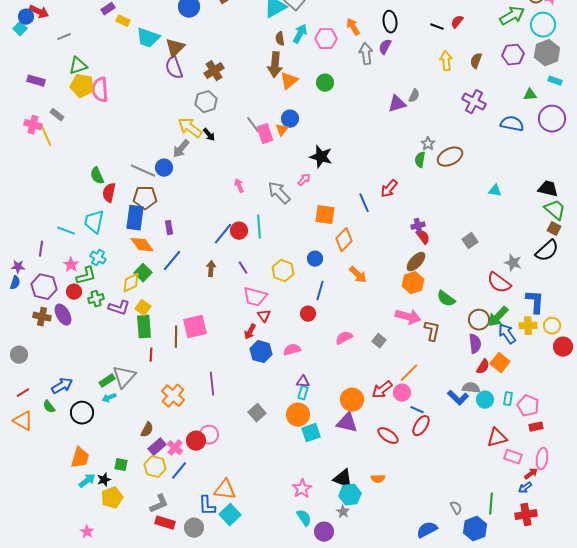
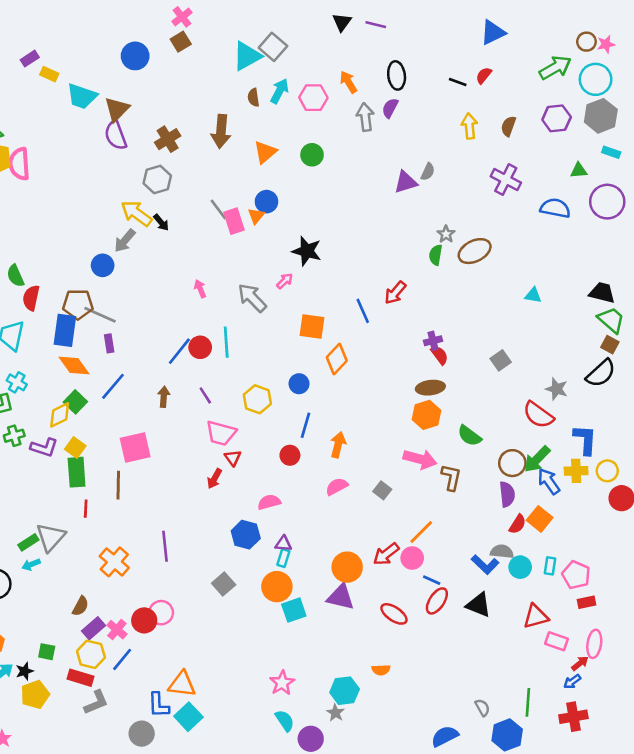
brown arrow: (275, 65) -> (221, 131), moved
gray line: (143, 171) -> (100, 315), moved
brown ellipse: (416, 262) -> (430, 388), turned 40
orange arrow: (358, 275) -> (338, 445), moved, turned -120
pink square: (195, 327) -> (135, 447), moved
blue hexagon: (261, 352) -> (246, 535), moved
black triangle: (343, 479) -> (479, 605), moved
red rectangle: (165, 523) -> (80, 678), moved

